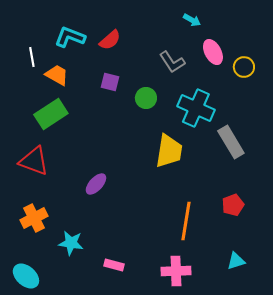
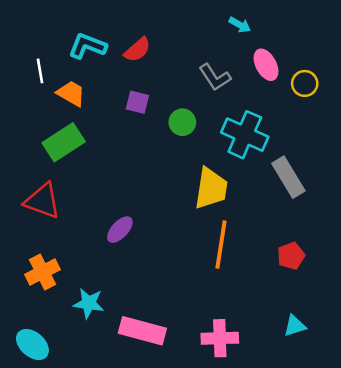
orange line: (186, 221) -> (221, 245), moved
pink rectangle: (114, 265) -> (142, 331), size x1.8

